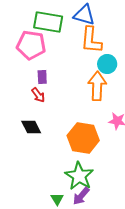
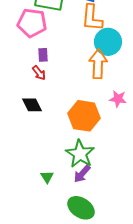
cyan circle: (107, 64) -> (108, 42), size x1.4
green triangle: (57, 199) -> (47, 177), moved

